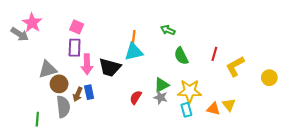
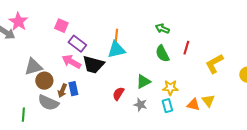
green arrow: (168, 30) -> (162, 29), moved
purple rectangle: (75, 48) -> (77, 44), moved, turned -54
red line: (214, 54) -> (186, 48), moved
pink arrow: (87, 64) -> (71, 62), turned 120
yellow star: (190, 91) -> (170, 88), size x0.7
gray star: (161, 97) -> (140, 105), moved
gray semicircle: (63, 107) -> (48, 103), turned 120

